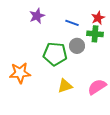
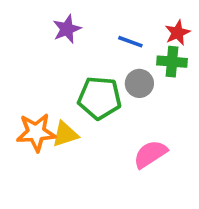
yellow triangle: (65, 86) -> (65, 134), moved
pink semicircle: (97, 87) -> (150, 154), moved

